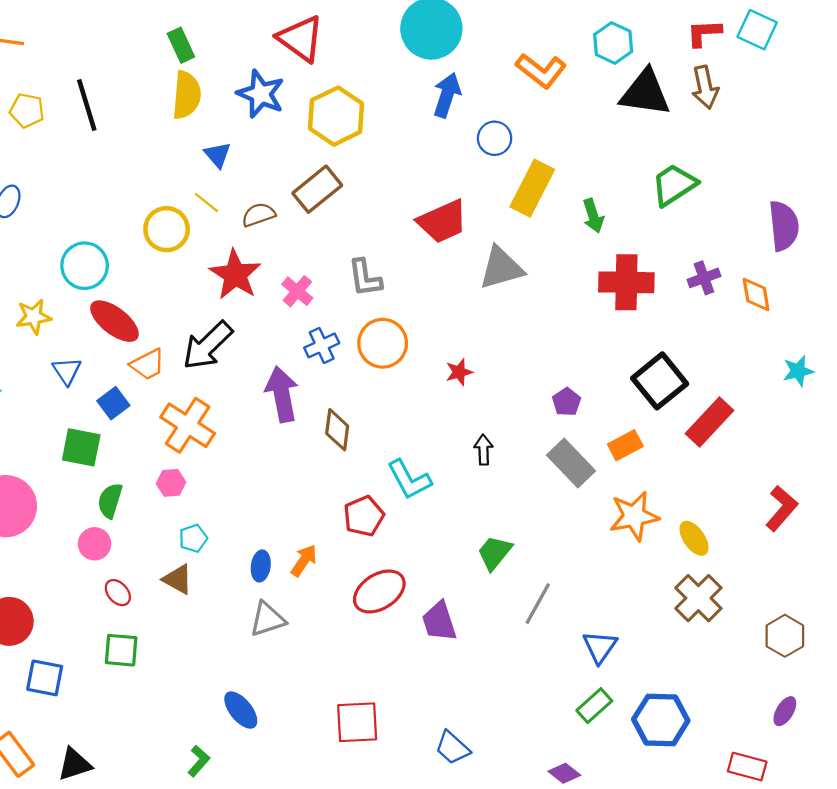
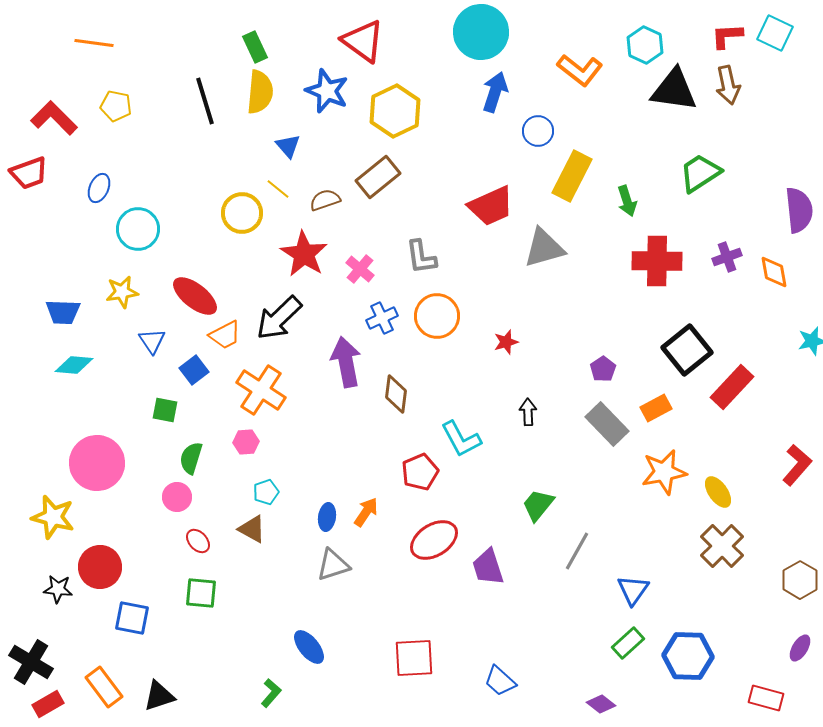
black line: (87, 105) -> (205, 101), moved
cyan circle: (85, 266) -> (138, 229), moved
green square: (81, 447) -> (165, 410), size x0.7

